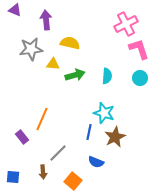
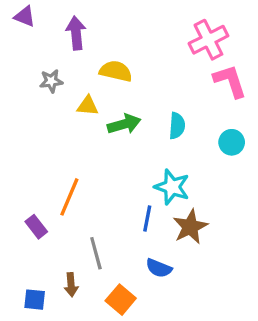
gray star: (31, 49) -> (51, 81), size x0.6
cyan circle: (140, 78) -> (232, 142), moved
gray line: (58, 153) -> (96, 253), turned -60
blue square: (13, 177) -> (35, 300), moved

